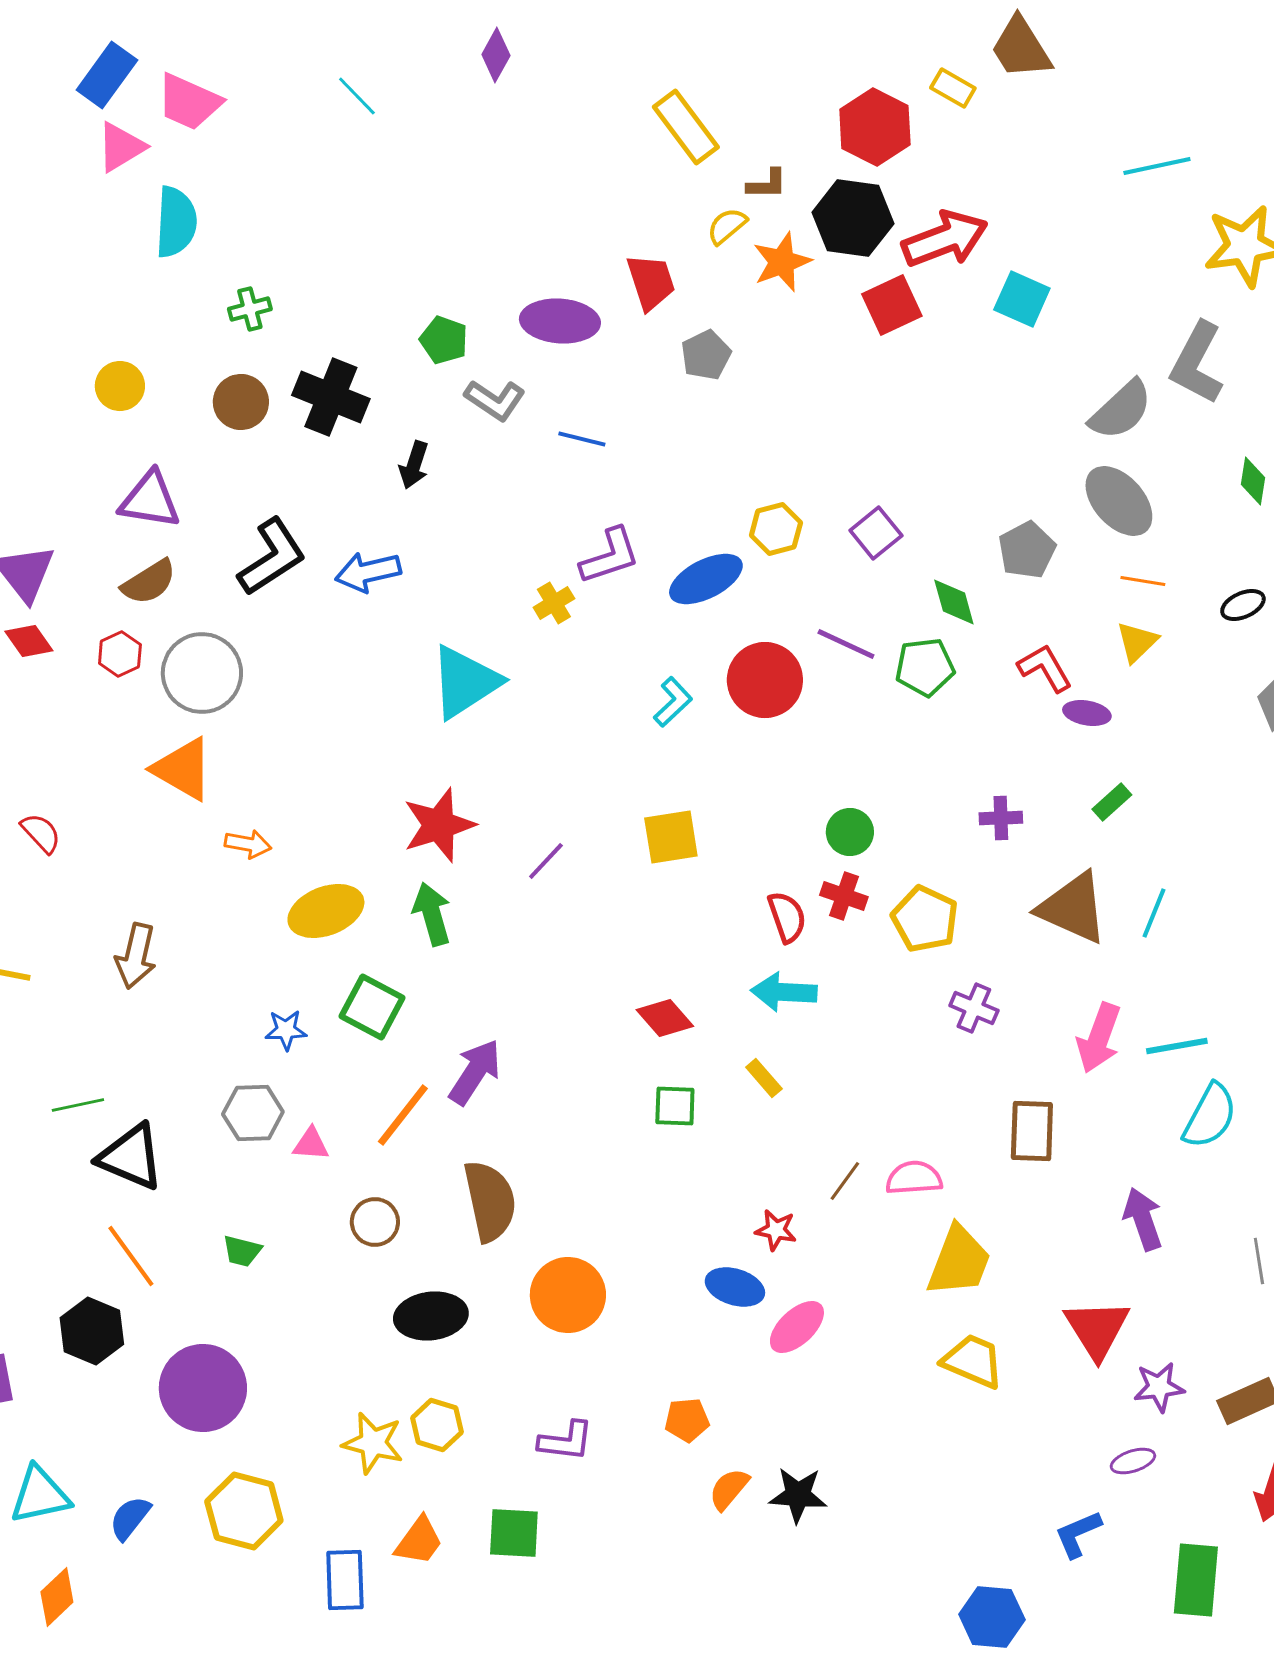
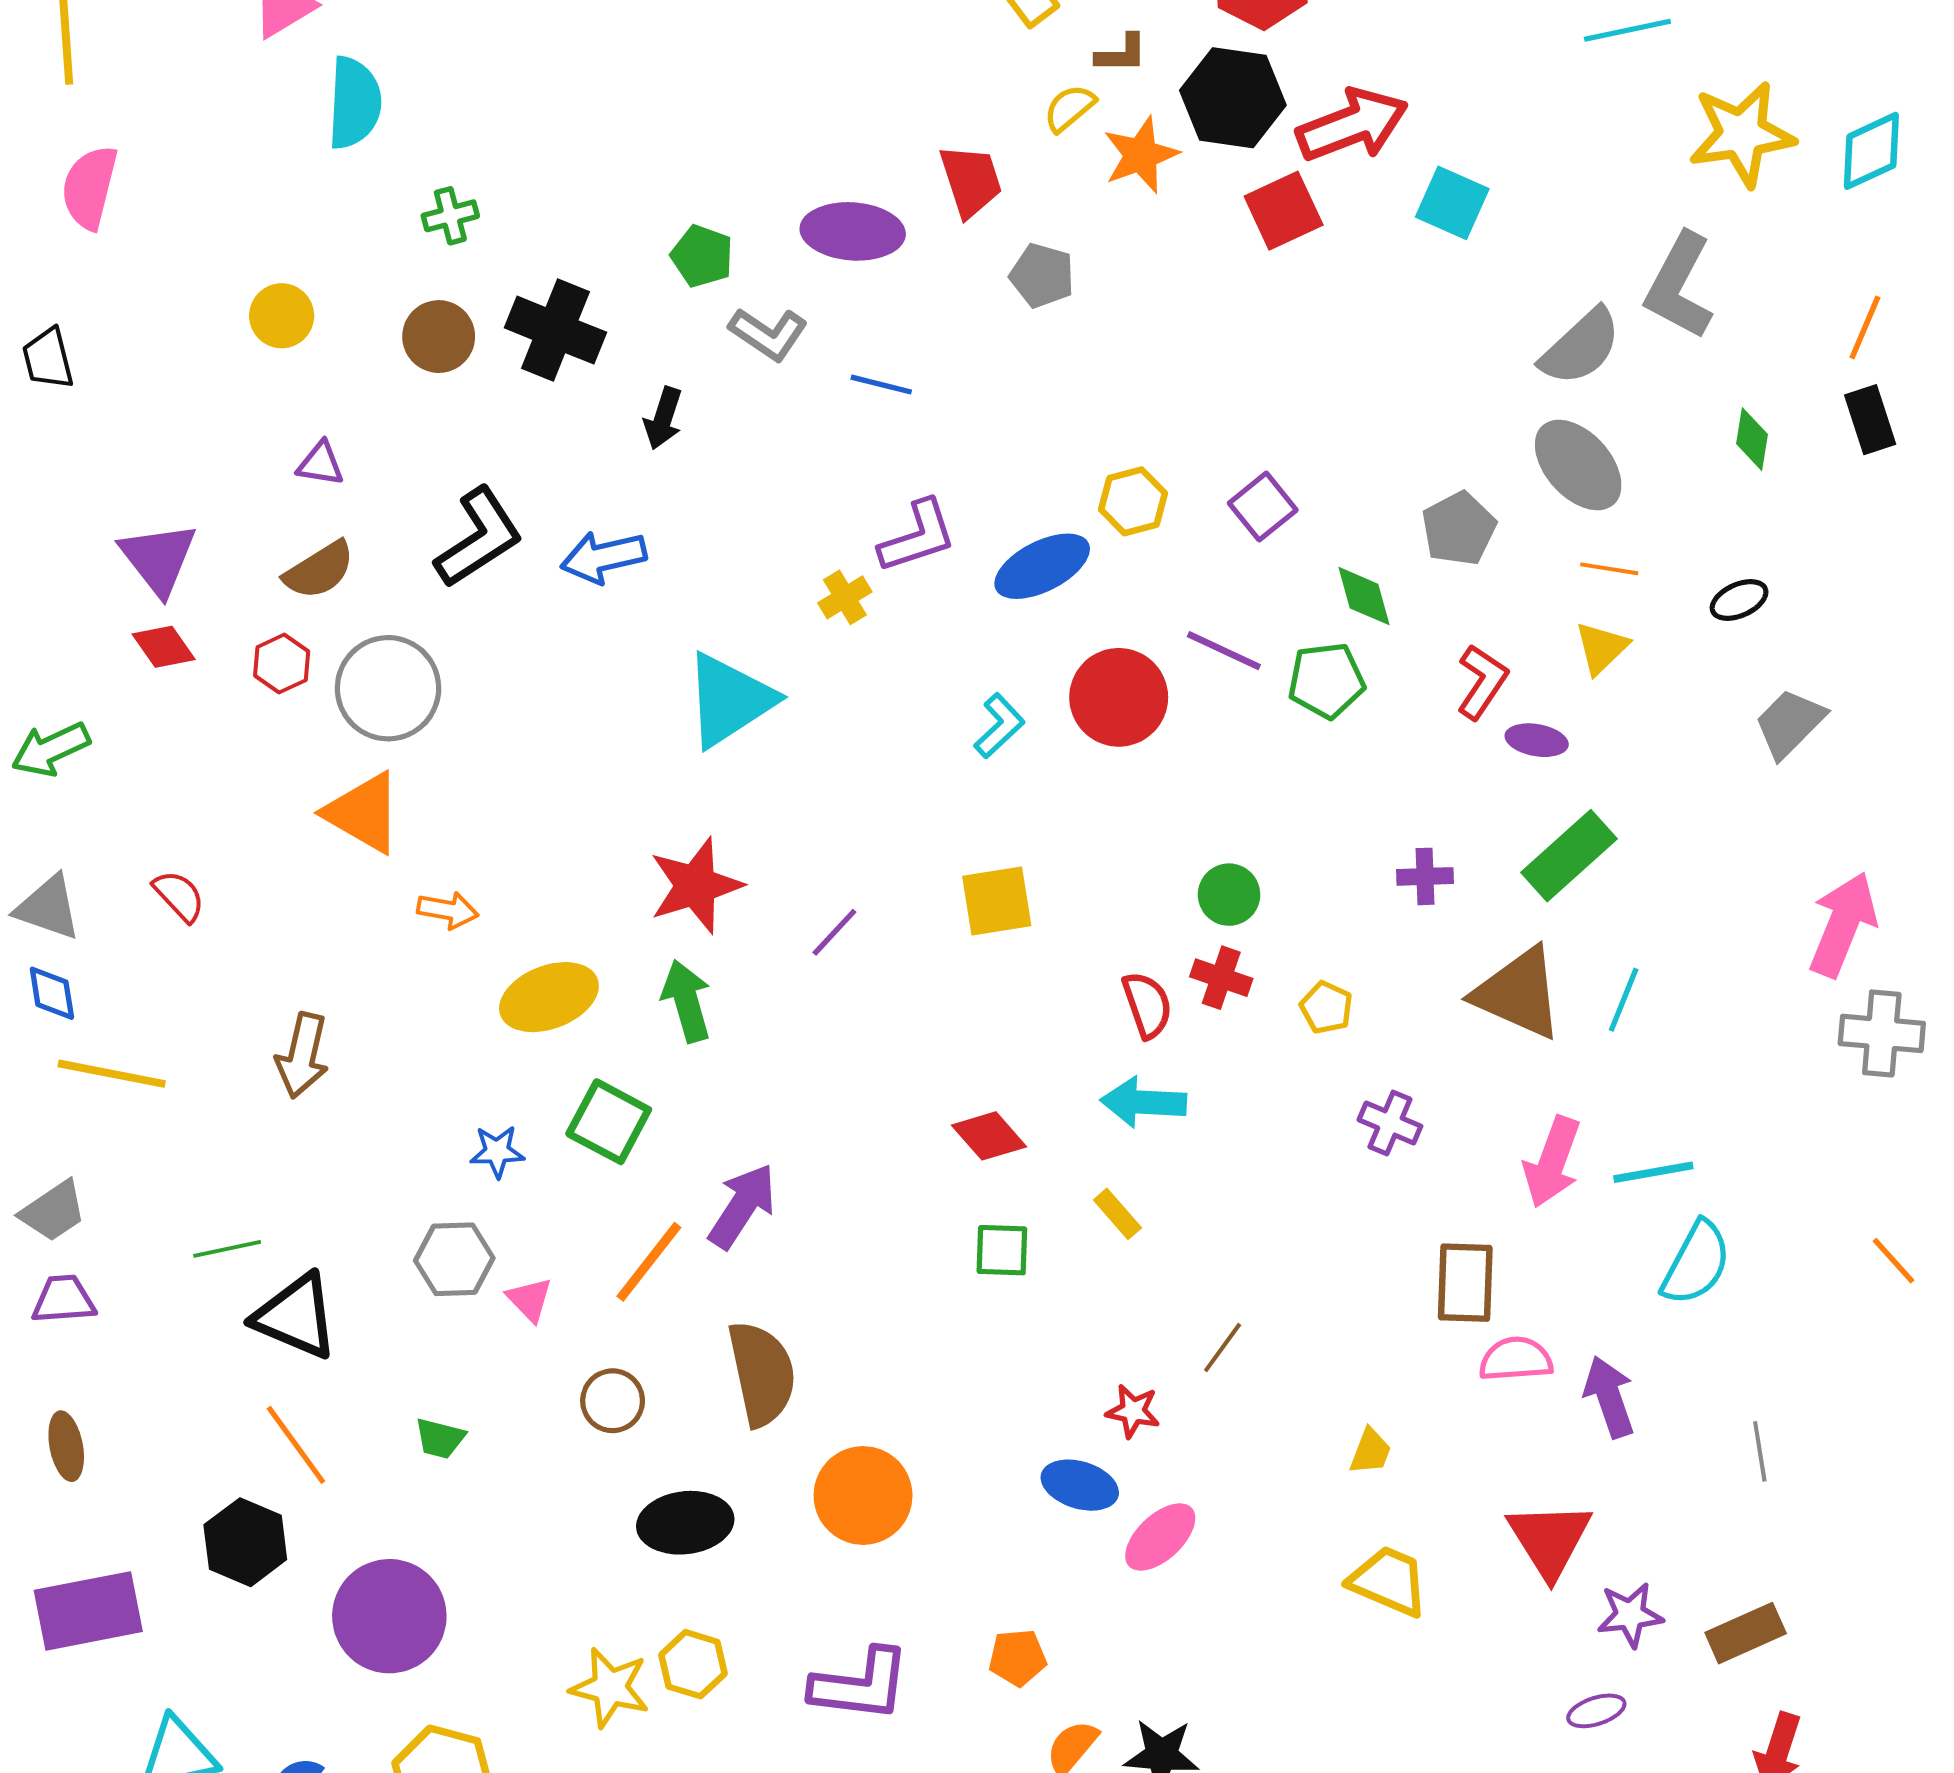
gray pentagon: (706, 355) -> (1042, 276), turned -30
purple triangle: (150, 500) -> (321, 464), size x0.6
red L-shape: (1045, 668) -> (1482, 682), turned 64
green rectangle: (1112, 802) -> (1569, 856), size x1.8
yellow pentagon: (925, 919) -> (1326, 1007), size x0.6
pink triangle: (311, 1144) -> (530, 1299), turned 42
pink semicircle: (914, 1178) -> (1516, 1359), moved
yellow trapezoid: (959, 1261) -> (1370, 1451), size x0.5
purple L-shape: (566, 1441) -> (860, 1685), size x1.4

